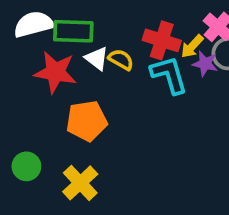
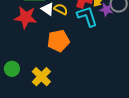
orange pentagon: (87, 121) -> (58, 41), moved

